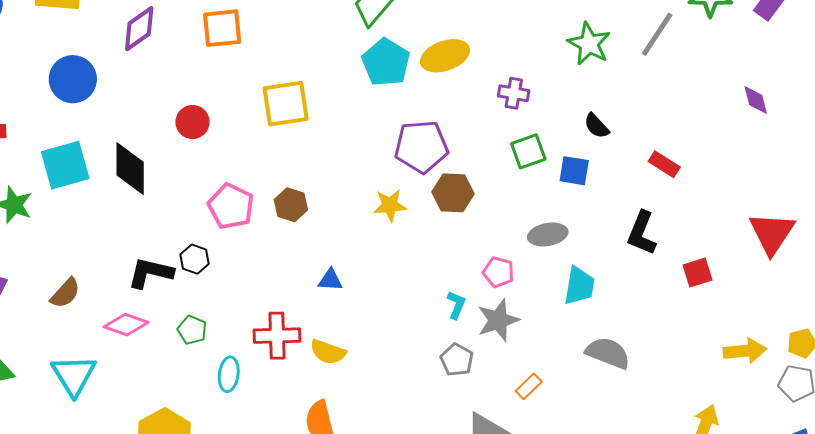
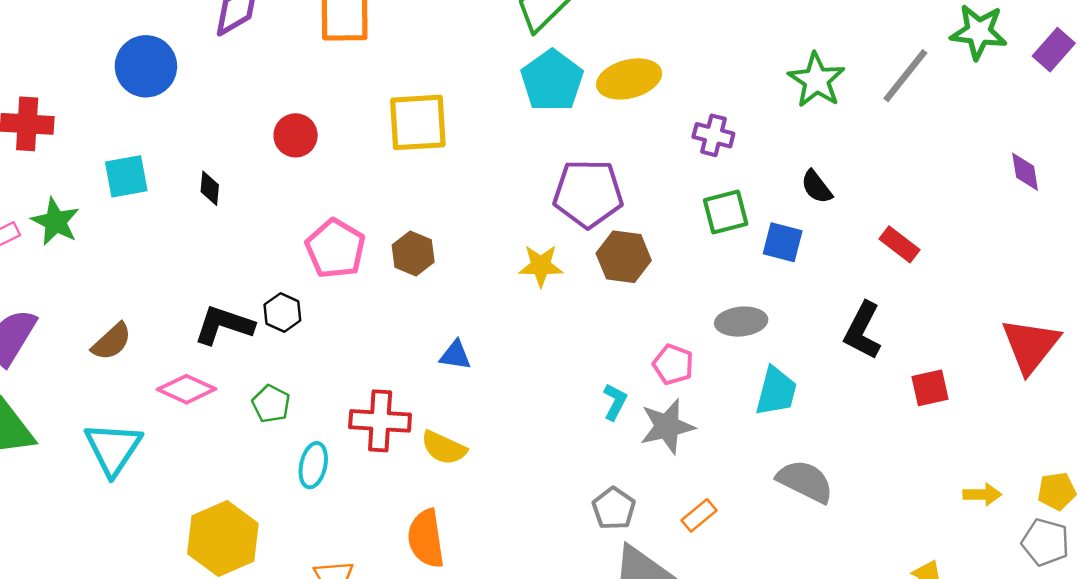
cyan square: (65, 165) -> (126, 176), size x0.7
black diamond: (130, 169) -> (210, 188), size x0.5
yellow arrow: (745, 351) -> (982, 494), size x0.7
gray pentagon: (457, 360) -> (614, 508), moved

